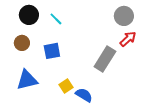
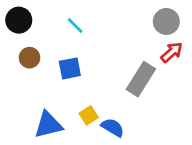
black circle: (29, 15) -> (19, 20), moved
blue triangle: (27, 80) -> (48, 125), moved

